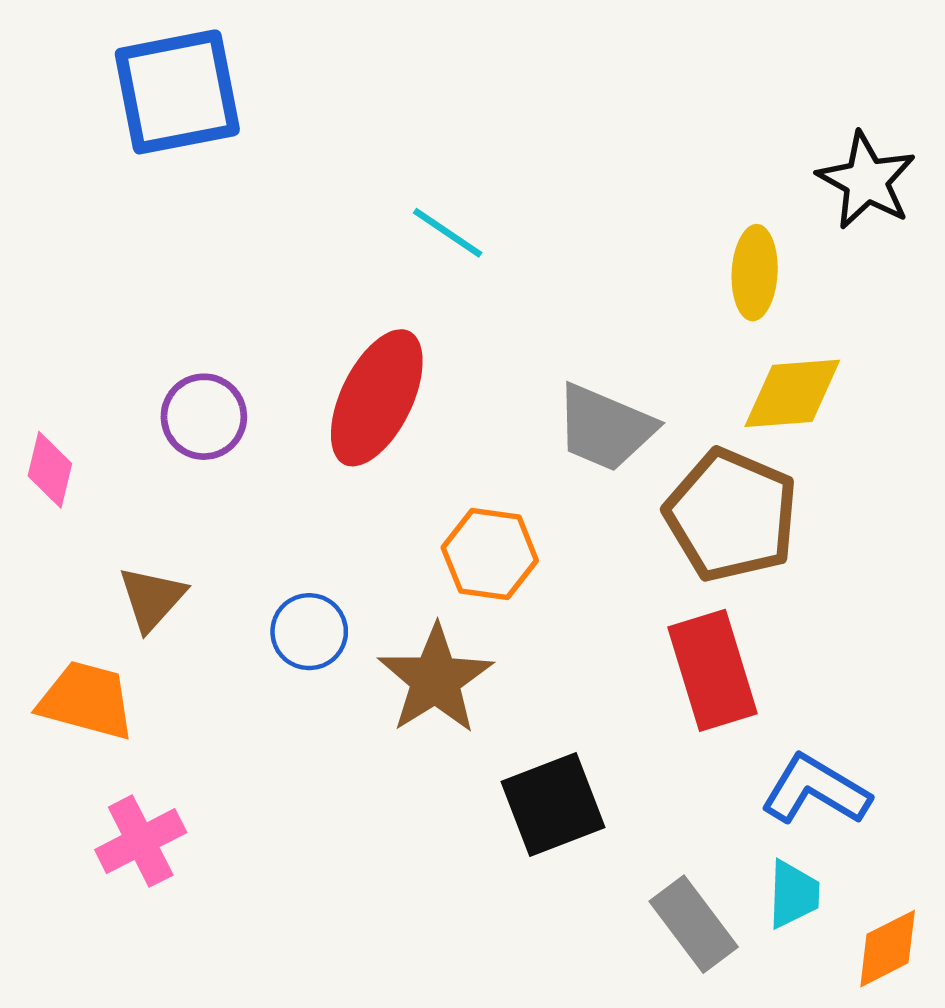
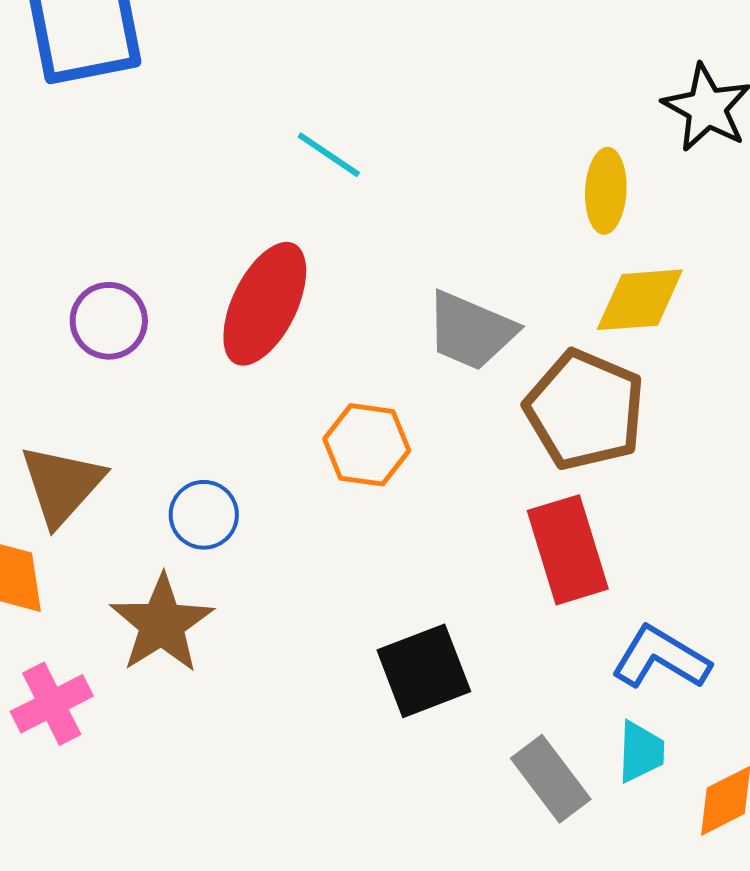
brown triangle: (152, 598) -> (62, 485), size x1.4
brown star: (435, 679) -> (162, 624), moved

